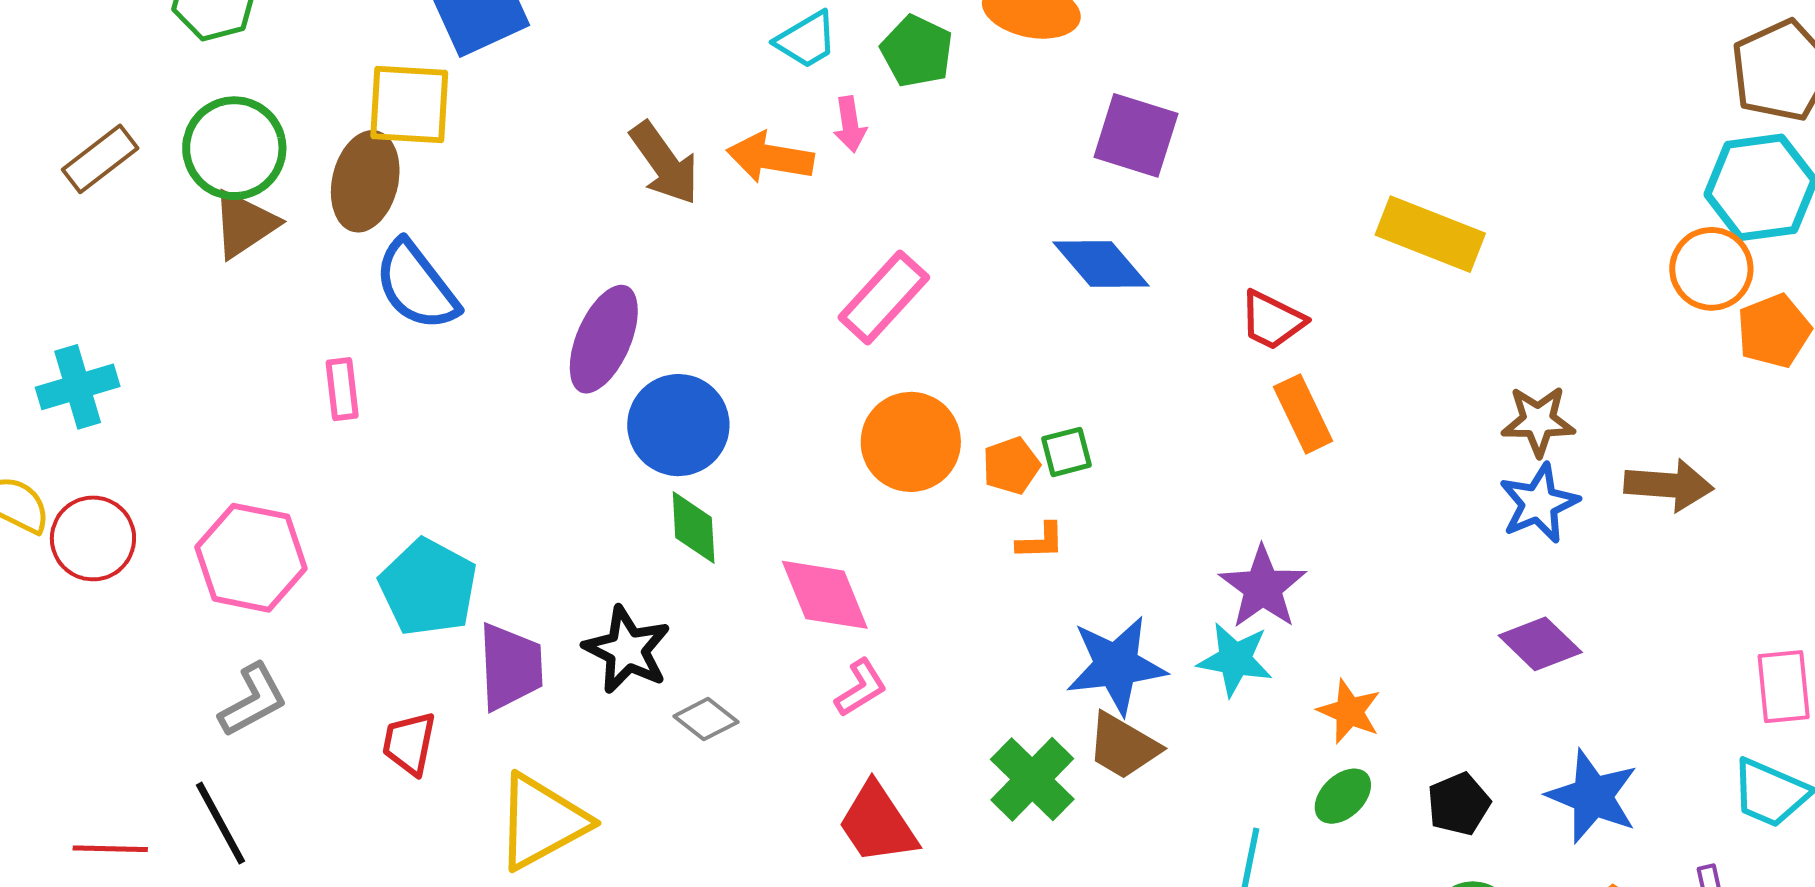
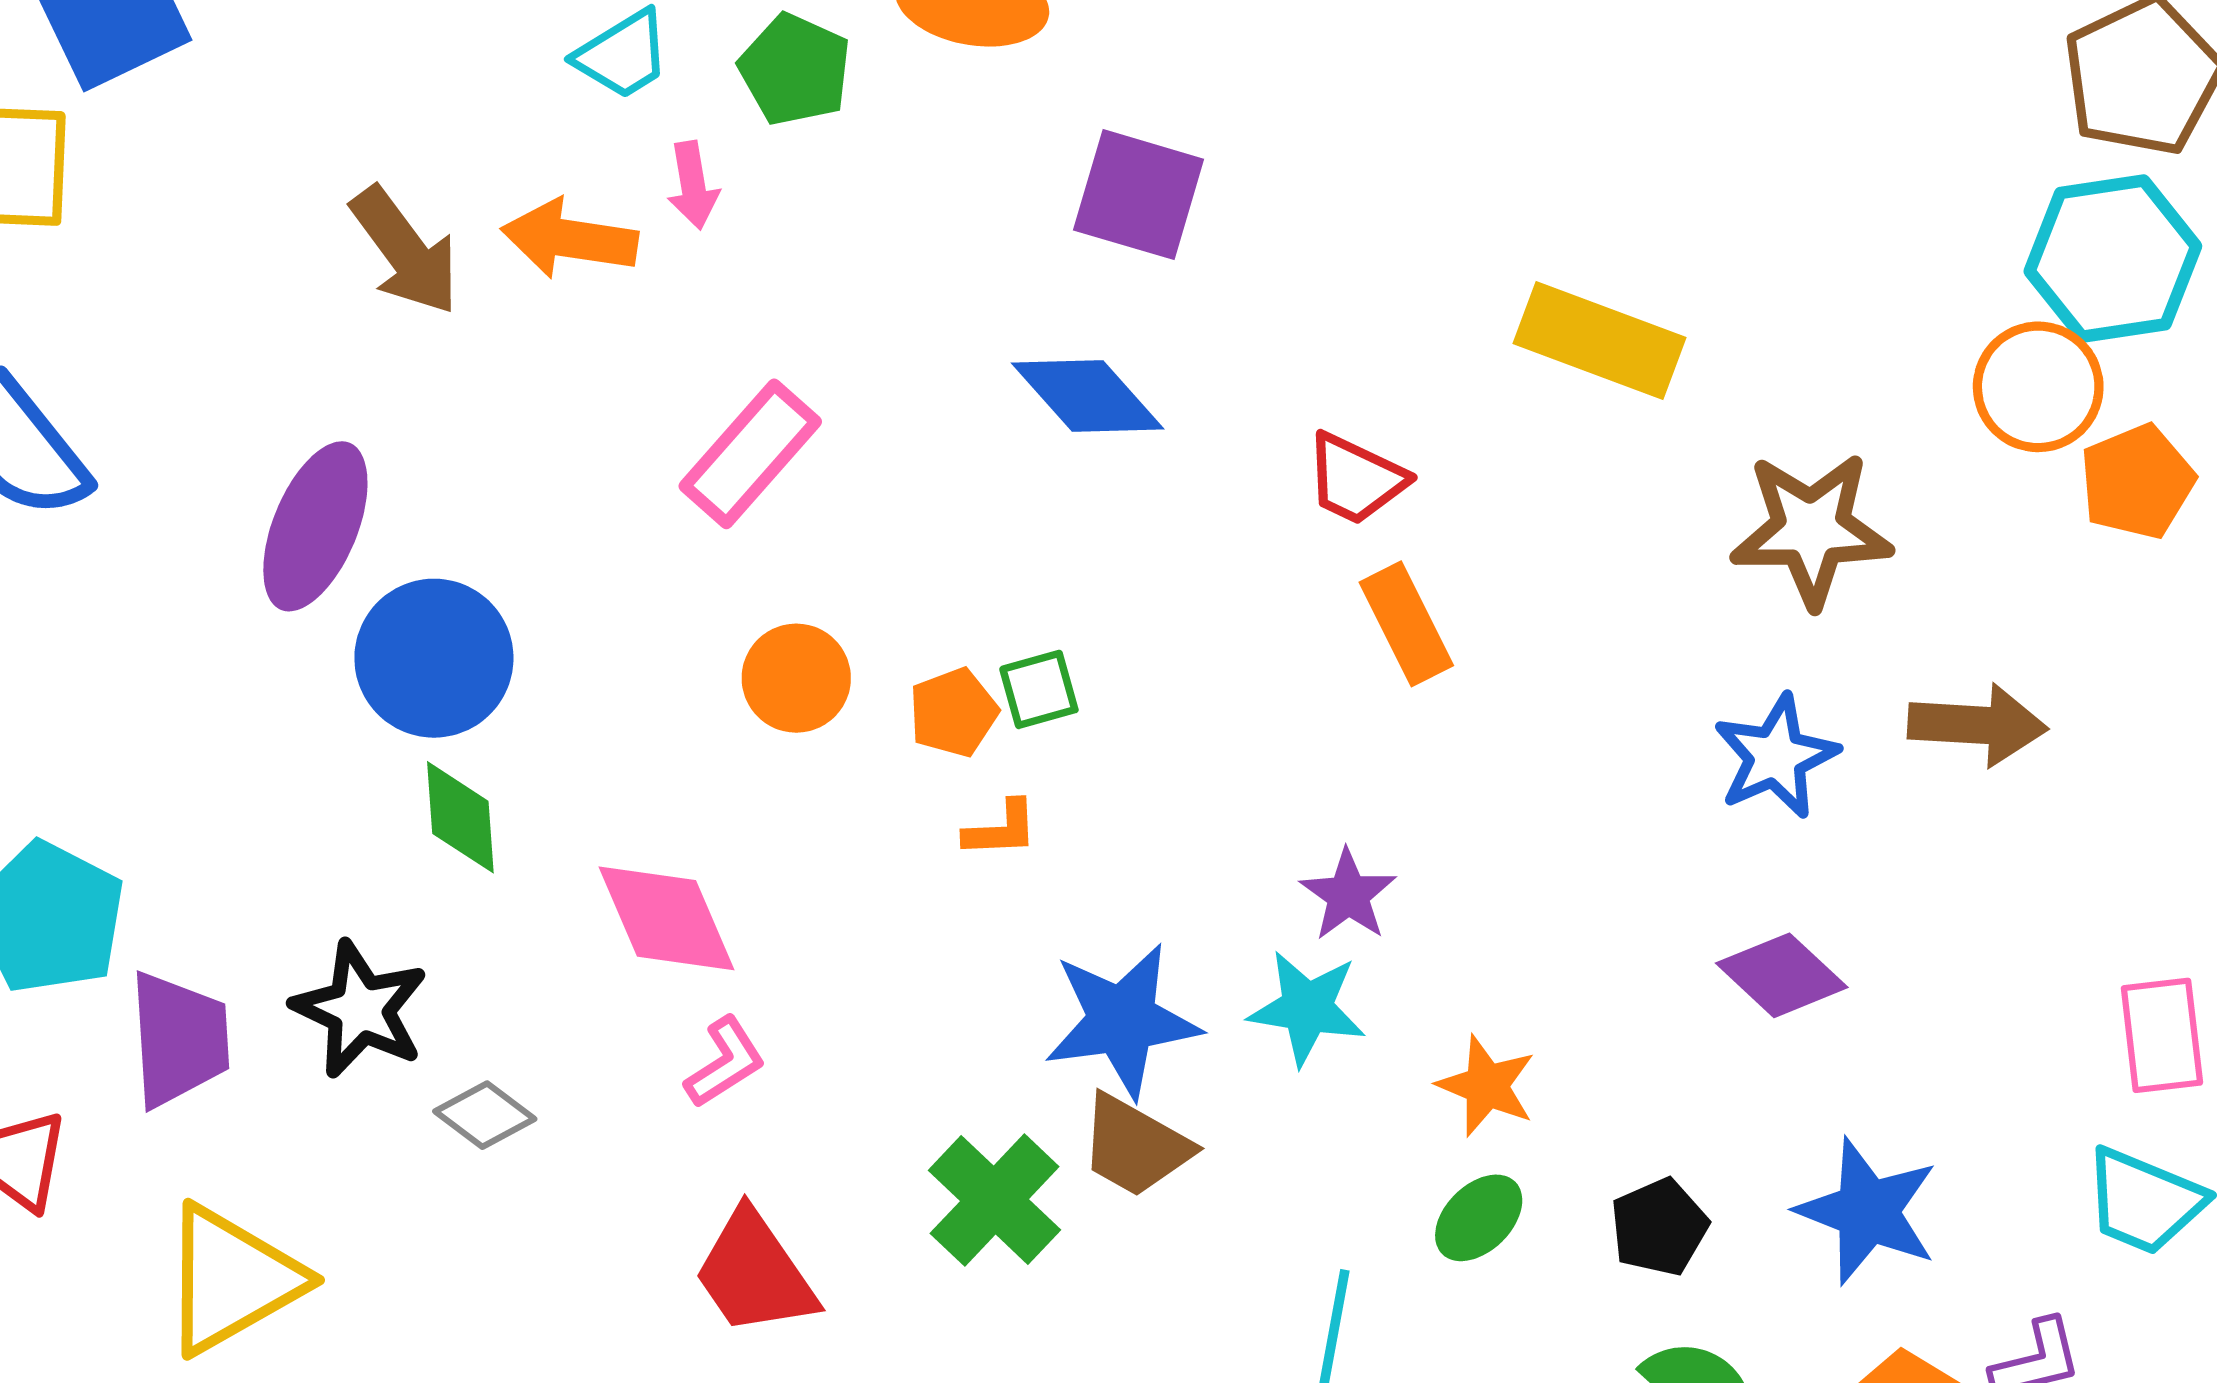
brown star: (1538, 421) -> (1811, 529), moved, size x1.4
orange circle: (911, 442) -> (796, 678), size x0.7
purple star: (1263, 587) -> (1348, 895), size x0.7

